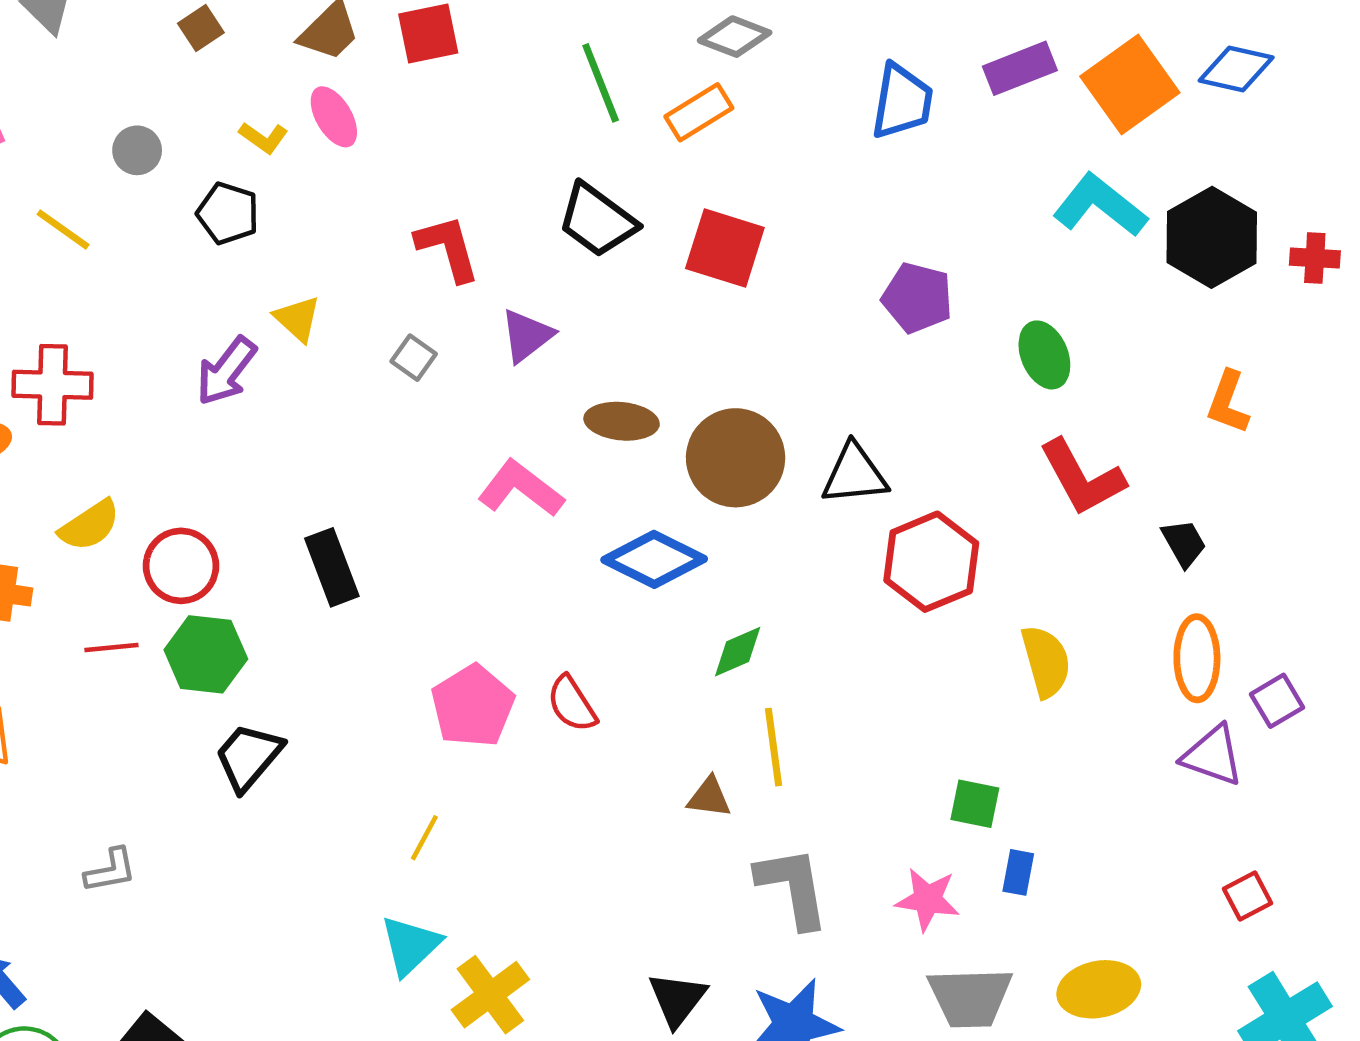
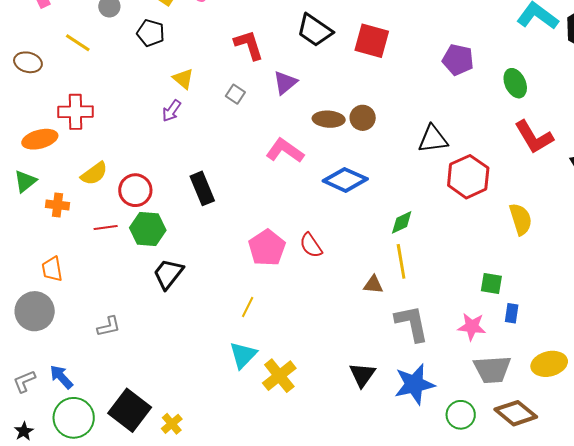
purple arrow: (226, 371) -> (171, 111), moved, size x0.7
brown circle: (736, 458) -> (363, 118), moved, size x0.6
green diamond: (738, 652) -> (402, 222), moved

